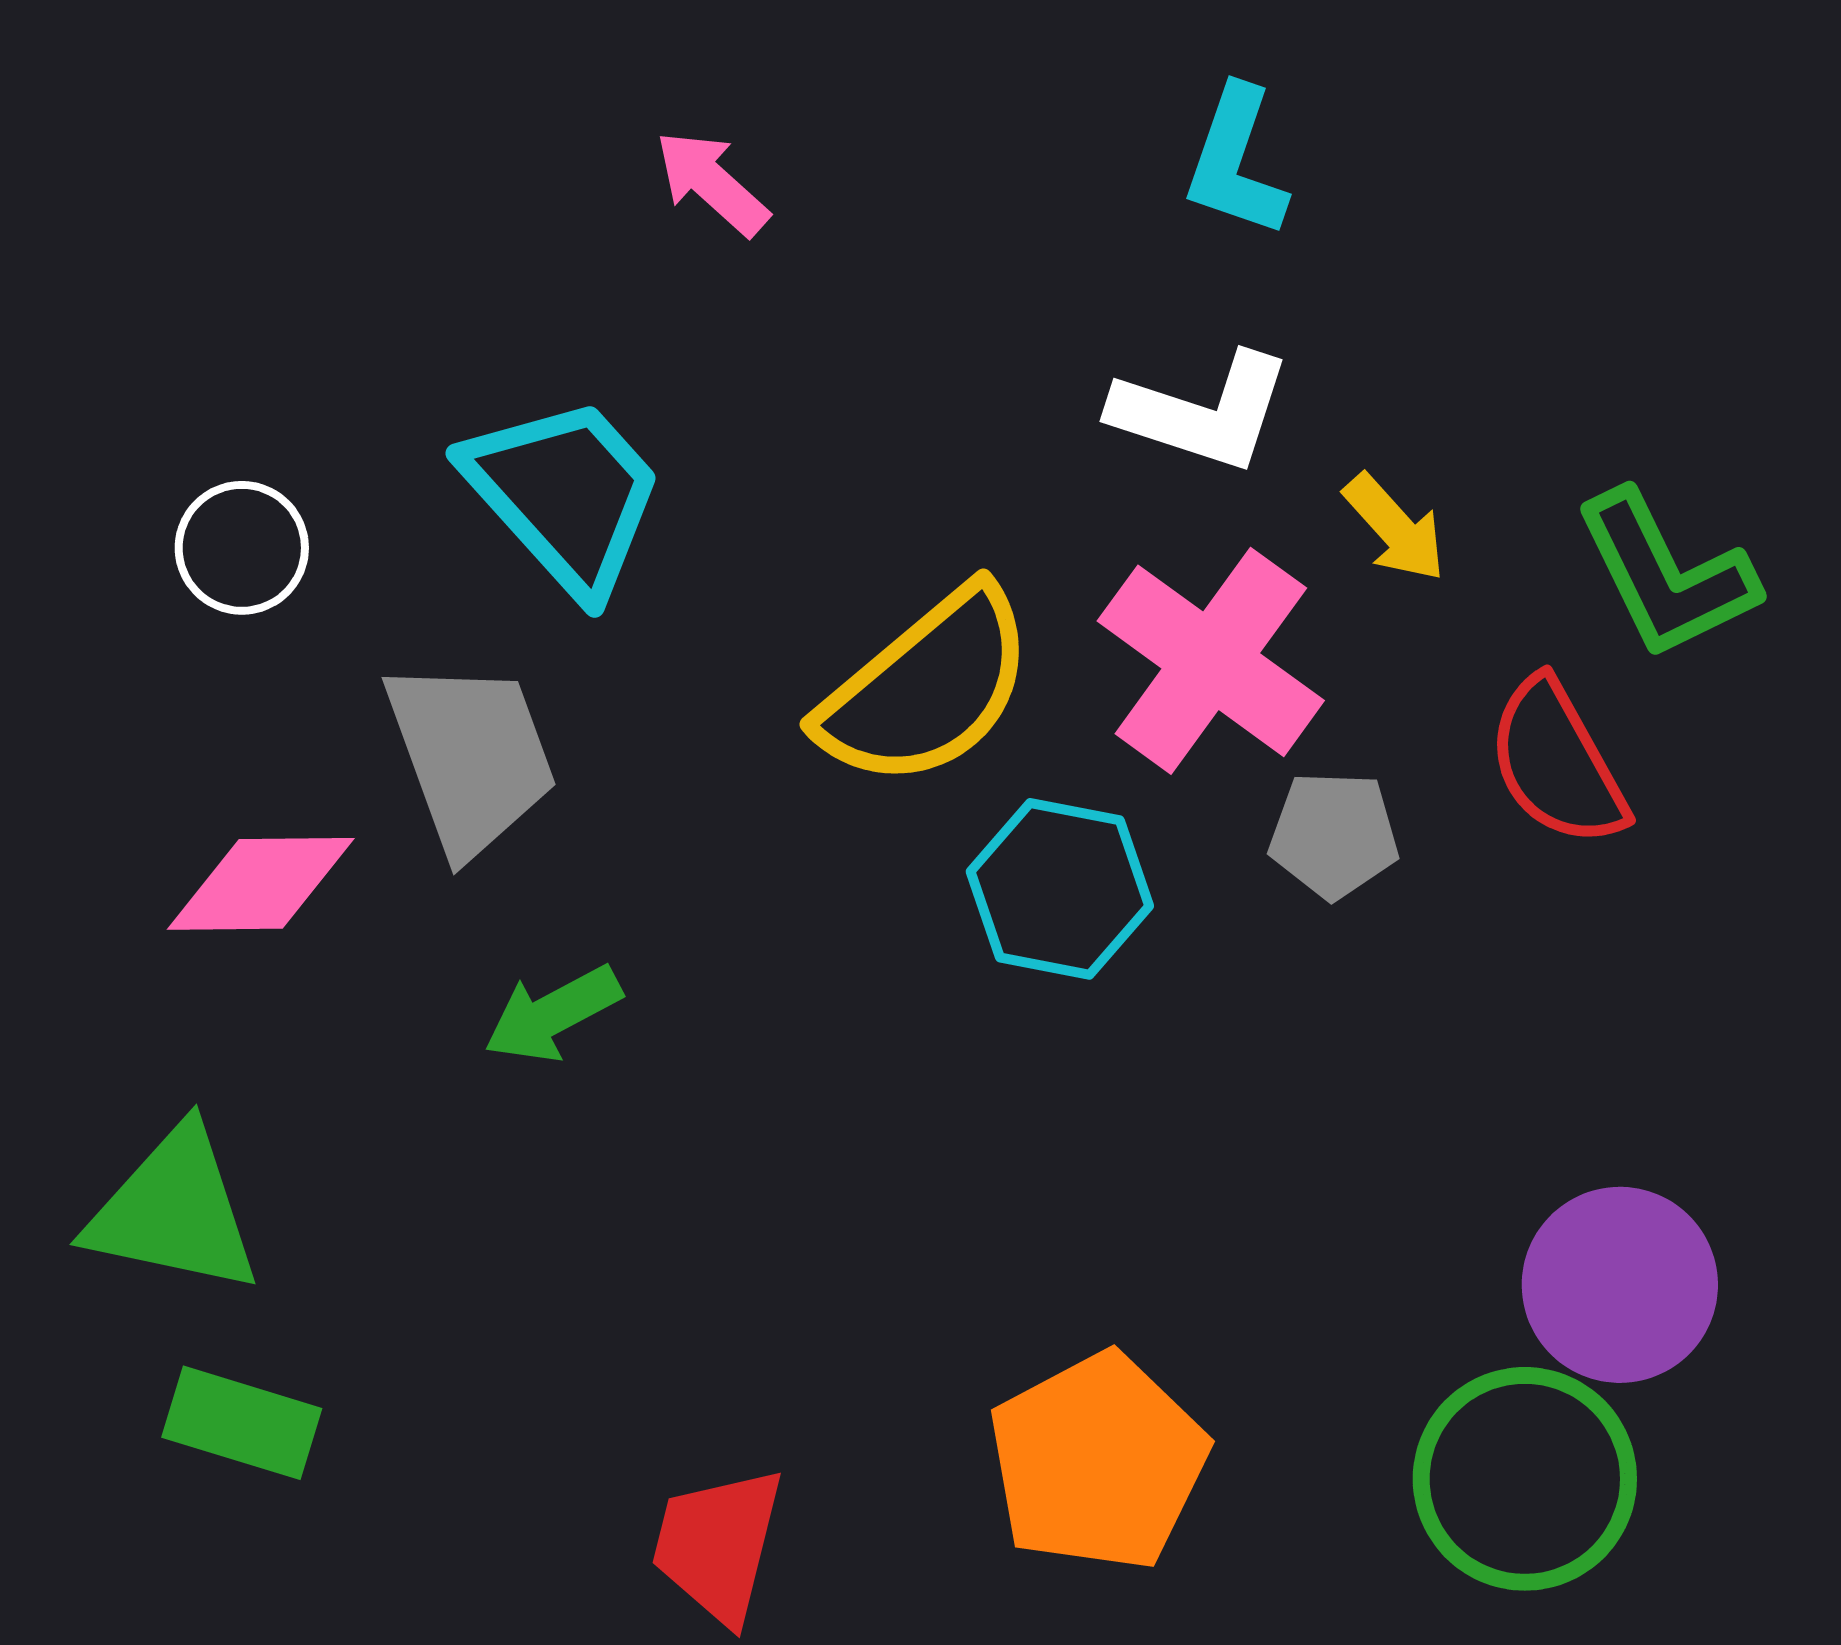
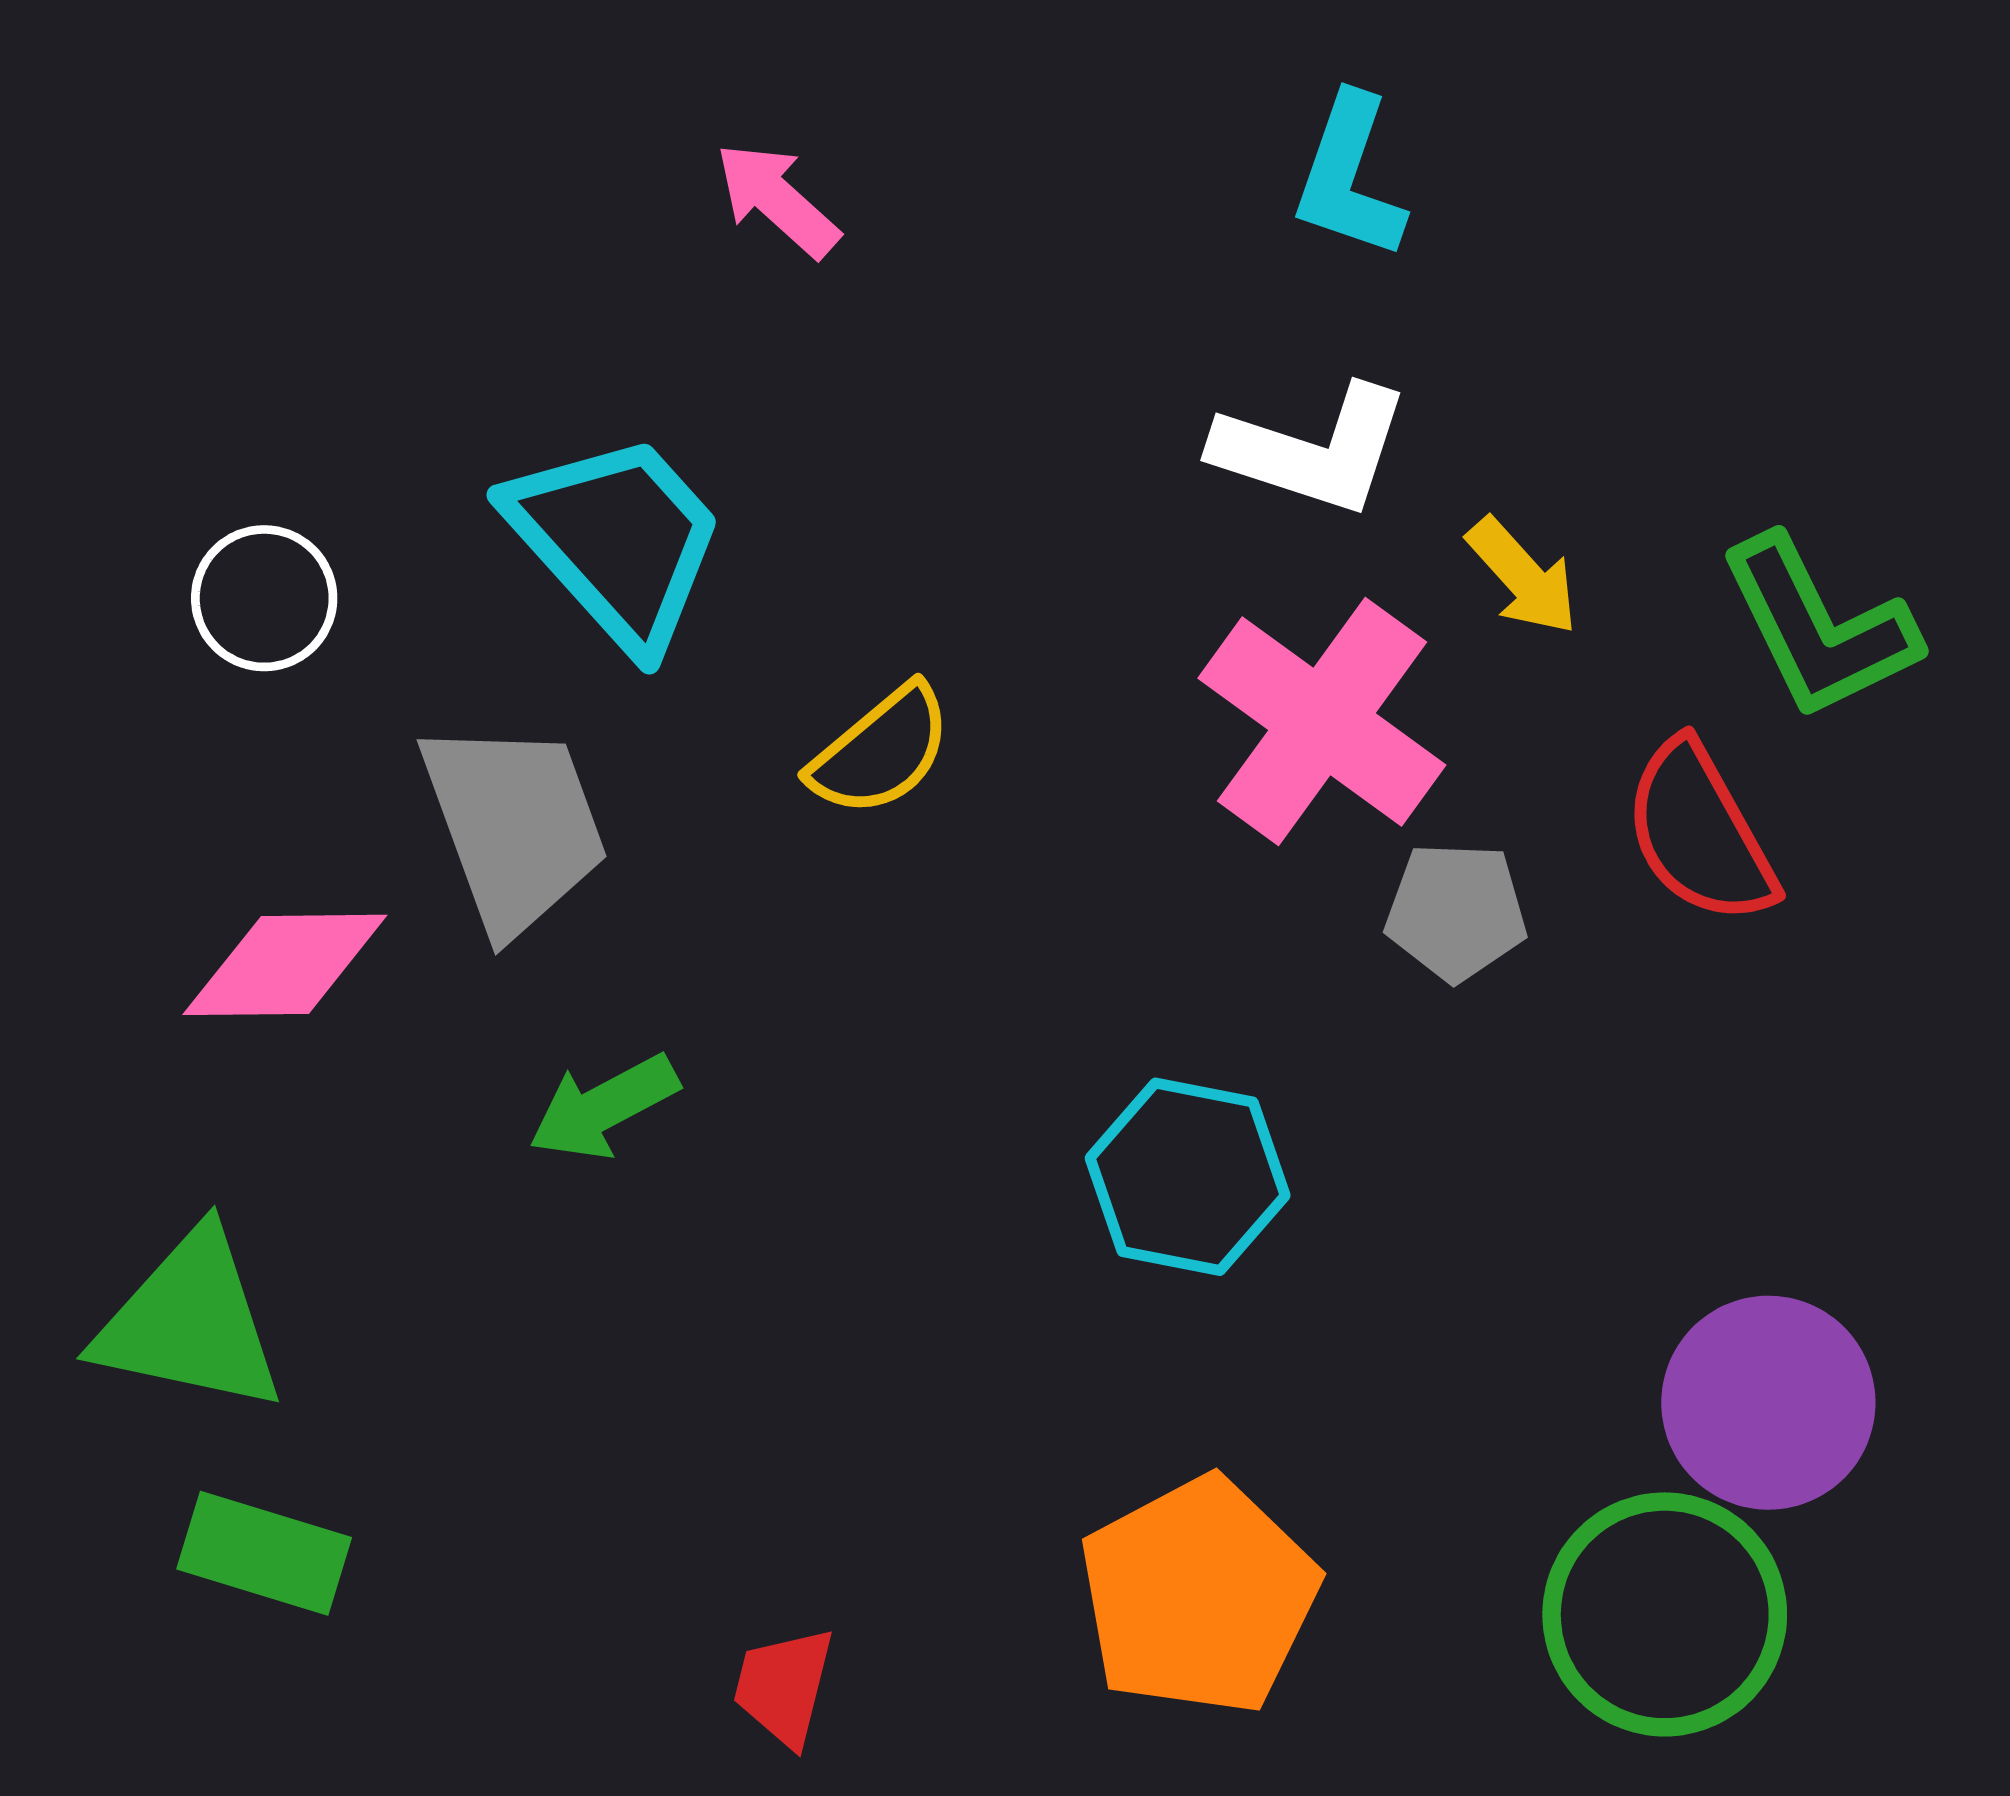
yellow semicircle: (927, 688) -> (881, 751), moved, size x0.6
cyan hexagon: (1060, 889) -> (1188, 1177), moved
red trapezoid: (718, 1545) -> (784, 1687), size x0.7

